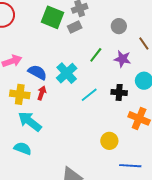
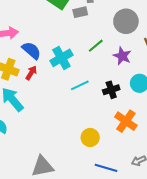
gray circle: (119, 26) -> (126, 21), size x1.5
black cross: (119, 92) -> (111, 90), turned -35

